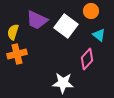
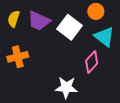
yellow semicircle: (13, 32) -> (14, 19), moved
cyan triangle: (99, 35) -> (104, 37), size x1.5

